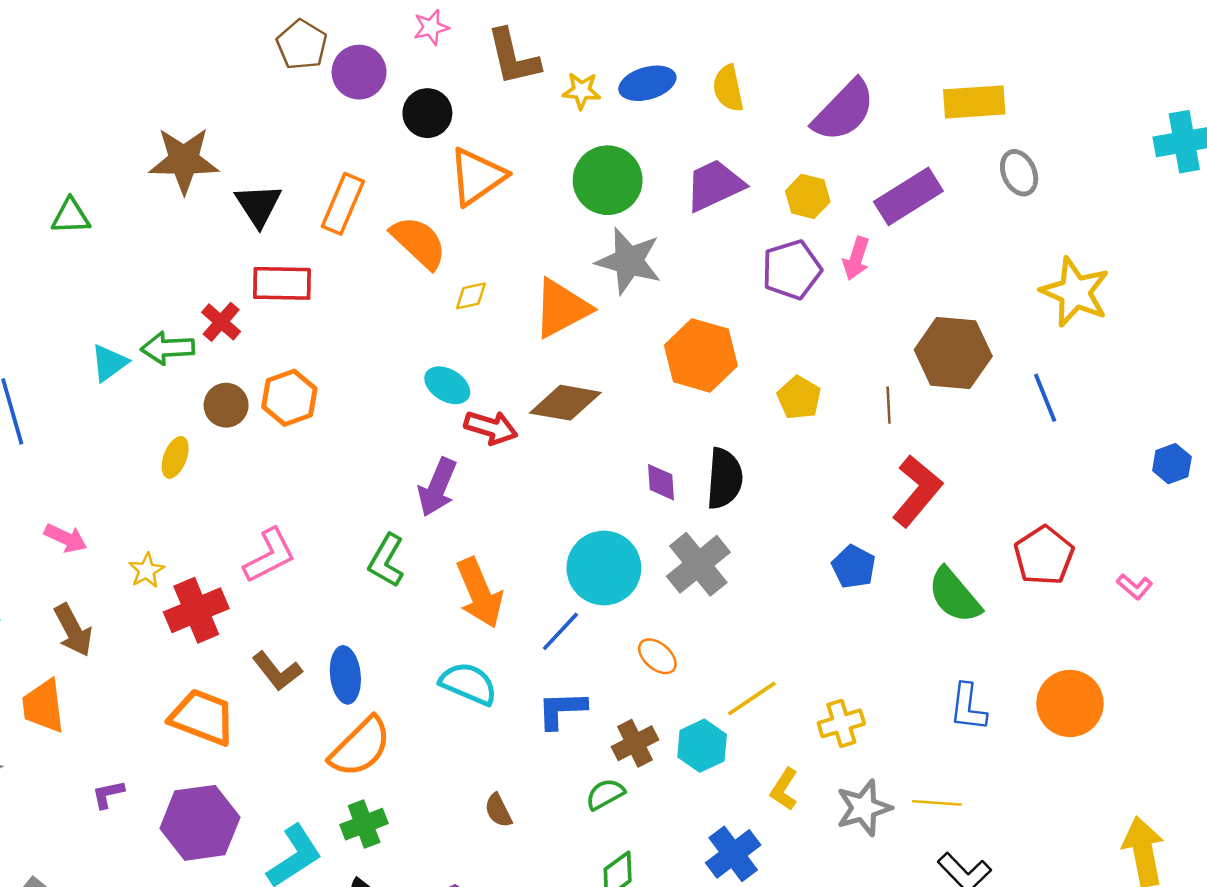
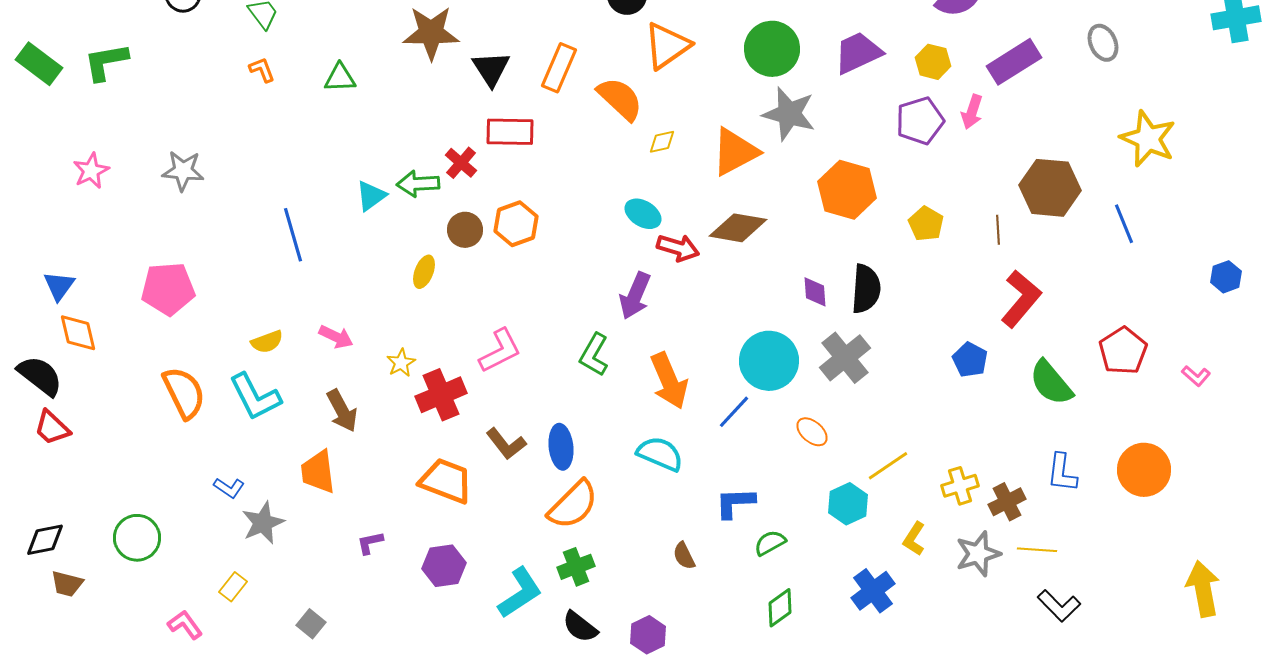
blue L-shape: (562, 710) -> (735, 503), moved
brown cross: (635, 743) -> (1007, 502), moved
purple hexagon: (200, 823) -> (444, 566), size x0.7

